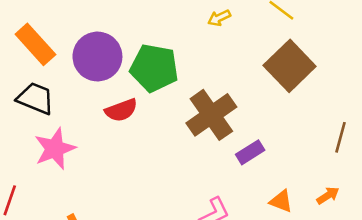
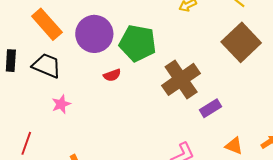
red semicircle: (121, 110) -> (112, 75), size x0.7
pink star: (55, 149) -> (61, 104), size x0.6

